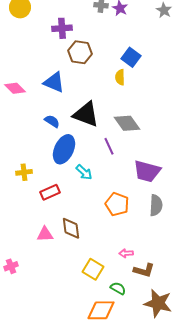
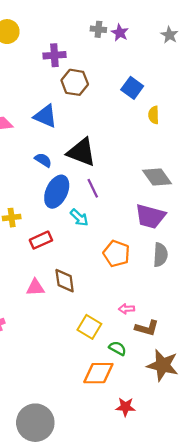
yellow semicircle: (120, 77) -> (154, 115), moved
gray diamond: (127, 123) -> (157, 177), moved
purple line: (109, 146) -> (93, 188), moved

